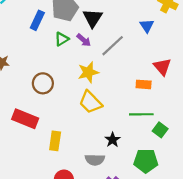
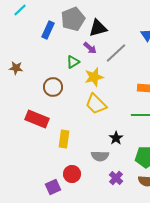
black triangle: (93, 18) -> (98, 28), turned 42
green triangle: (62, 39) -> (73, 62), moved

